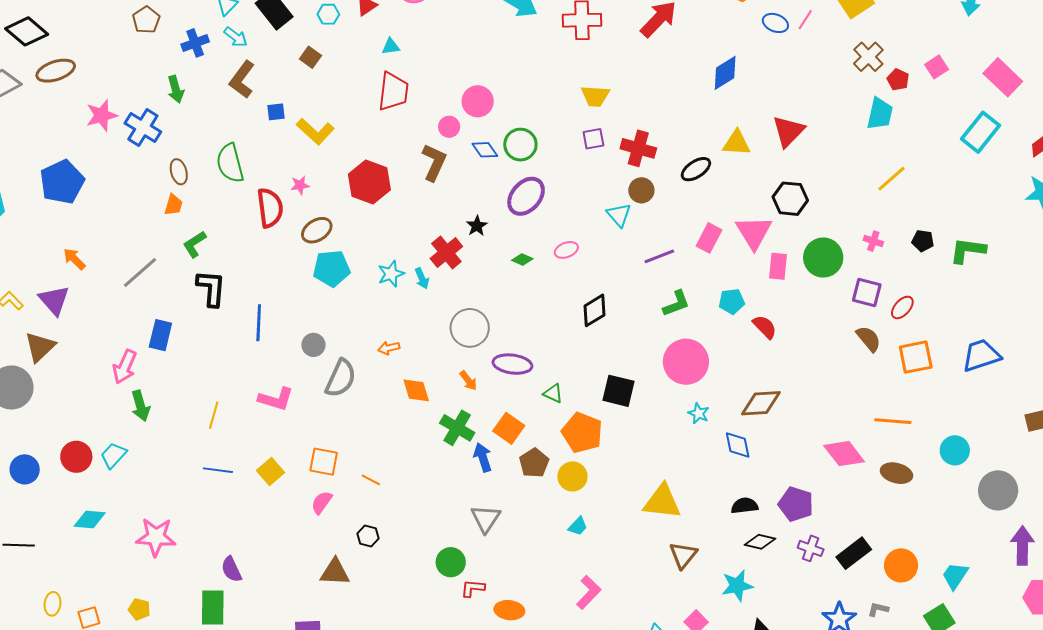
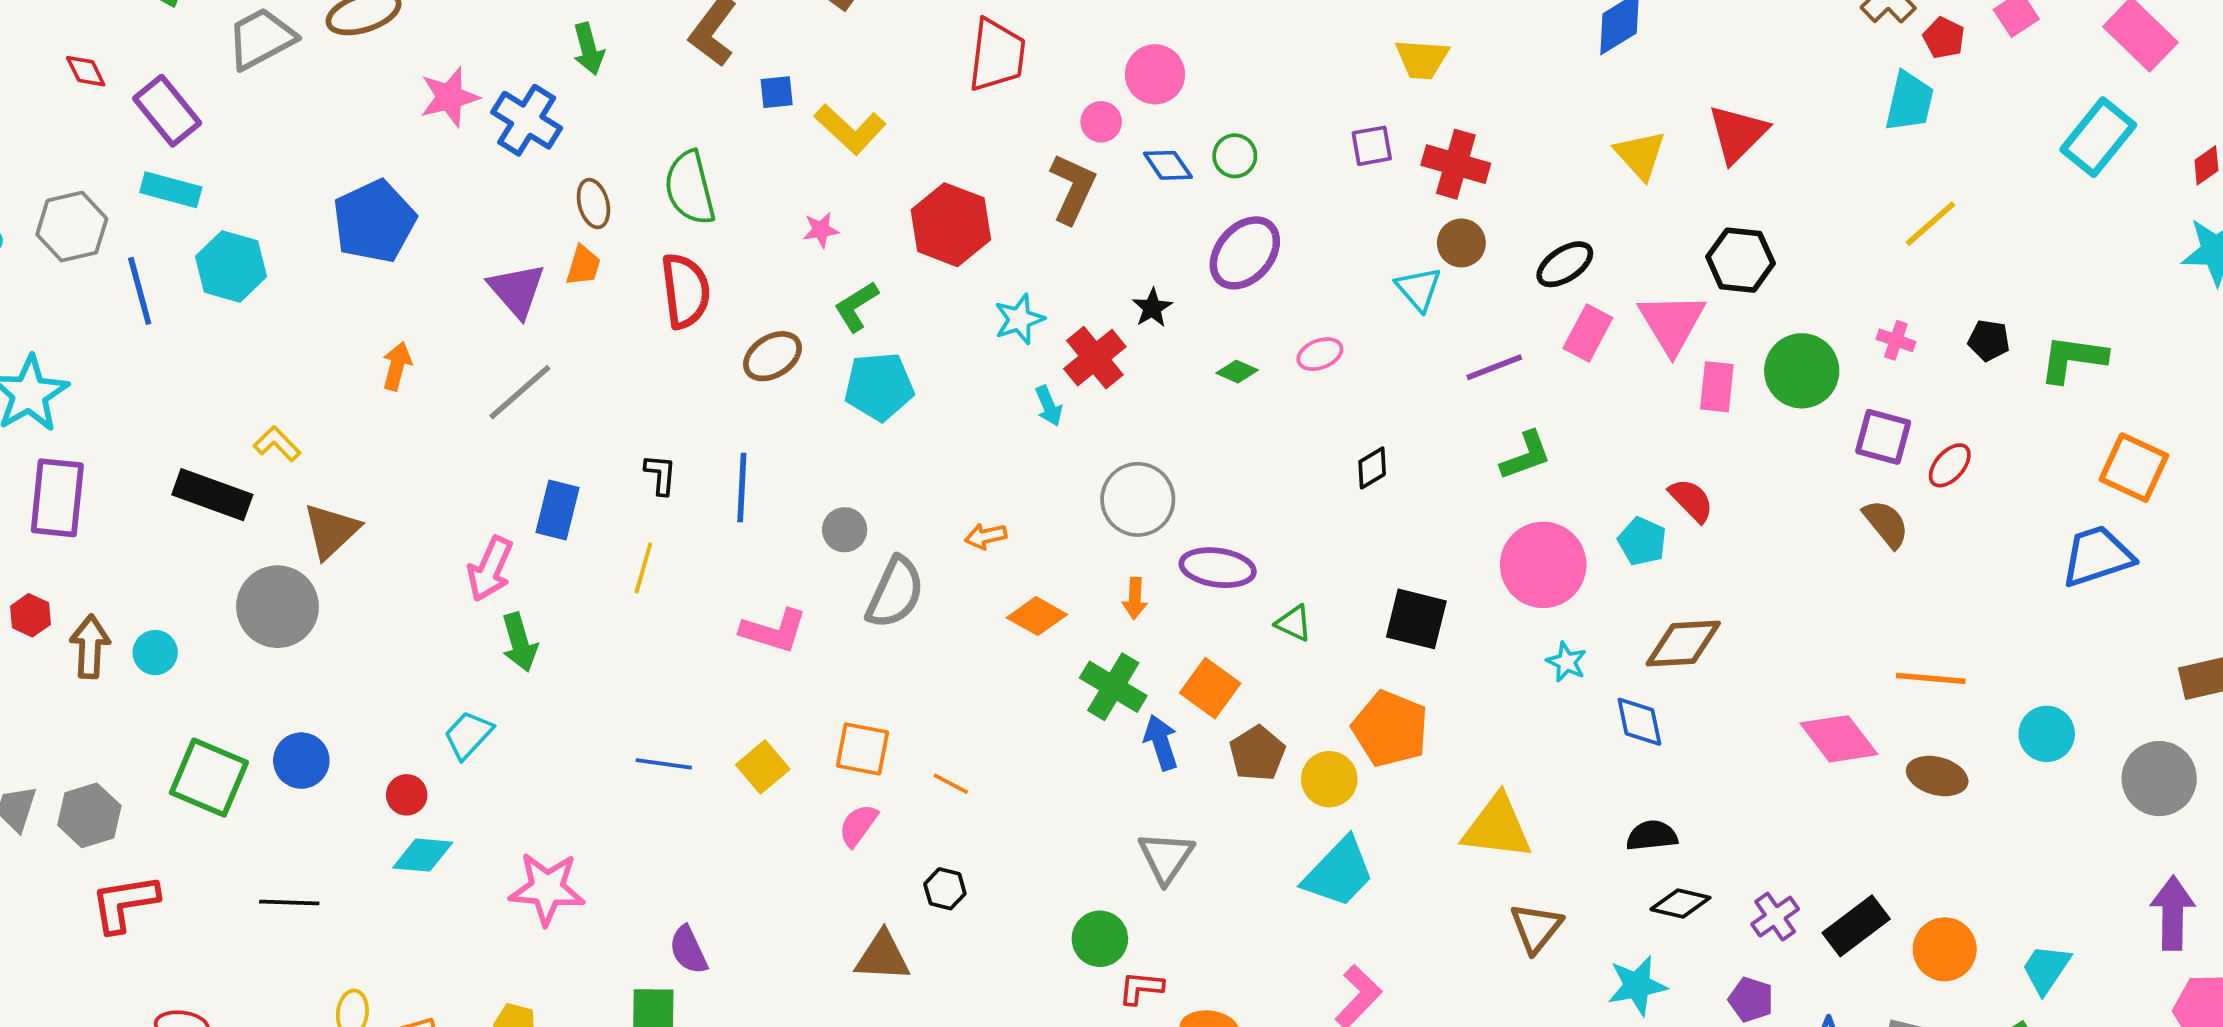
yellow trapezoid: (595, 96) -> (1422, 59), moved
yellow triangle: (737, 143) -> (1640, 155), turned 44
green circle: (520, 145) -> (1235, 156), size x0.7
black ellipse: (696, 169) -> (1565, 264), moved
red semicircle: (270, 208) -> (685, 291), moved
brown ellipse: (317, 230) -> (772, 356), moved
green L-shape: (195, 244) -> (856, 306), moved
orange arrow: (74, 259) -> (397, 366), turned 60
cyan star: (391, 274) -> (1019, 319), moved
black L-shape: (211, 288) -> (660, 474), moved, size x0.6
purple triangle: (54, 300) -> (517, 290), moved
cyan pentagon: (732, 301) -> (1642, 541), moved, turned 30
black diamond: (594, 310) -> (1372, 468), size x0.7
orange square: (916, 357) -> (2134, 468), moved, turned 36
orange arrow: (468, 381) -> (1135, 598), turned 40
orange diamond: (416, 390) -> (1037, 616), turned -44
yellow line: (214, 415) -> (643, 568), moved
orange pentagon: (582, 433) -> (1390, 729), moved
red circle: (76, 457) -> (407, 795), moved, size x0.7
gray circle: (998, 490) -> (2159, 779), moved
purple pentagon: (796, 504) -> (1751, 1000), moved, size x0.7
cyan trapezoid: (578, 526) -> (1339, 873), size x2.0
purple cross: (811, 548) -> (1775, 917), turned 35

